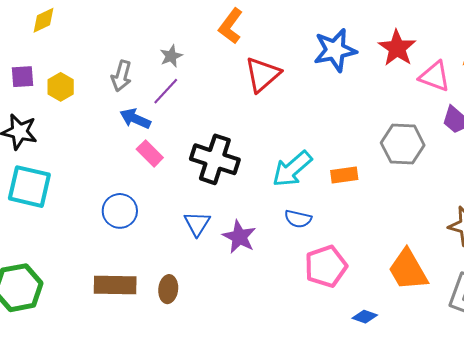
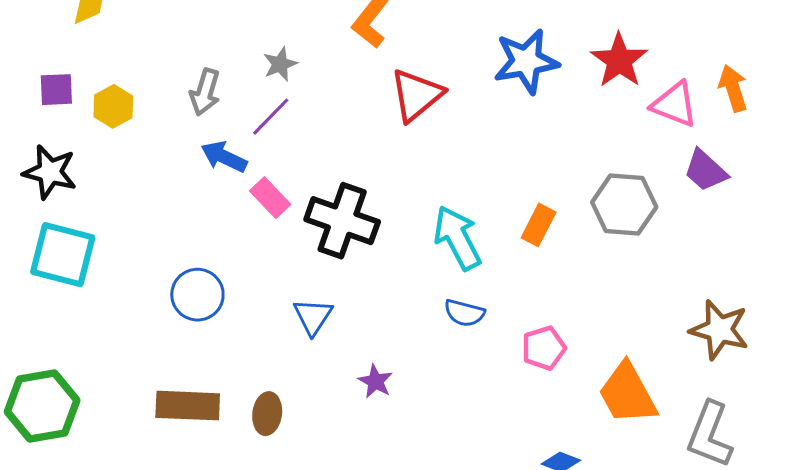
pink rectangle: (150, 153) -> (270, 198), moved
cyan arrow: (292, 169) -> (457, 238), turned 102
orange rectangle: (344, 175) -> (539, 225), moved, turned -56
purple star: (239, 237) -> (375, 381), moved, size x0.7
pink pentagon: (326, 266) -> (544, 348), moved, size x0.7

